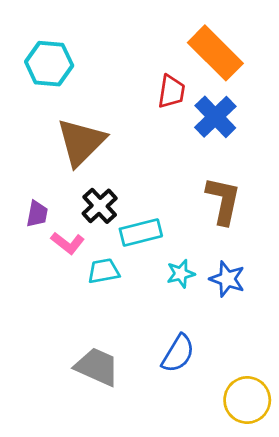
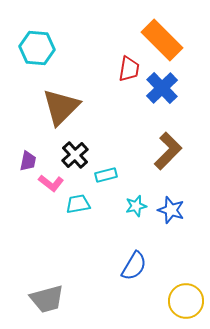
brown L-shape: (223, 201) -> (168, 151), turned 33
cyan rectangle: (141, 232) -> (106, 175), size x0.7
gray trapezoid: (97, 367) -> (47, 299), moved, turned 141

